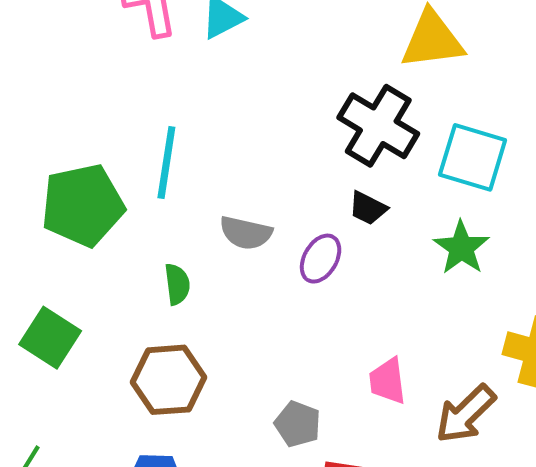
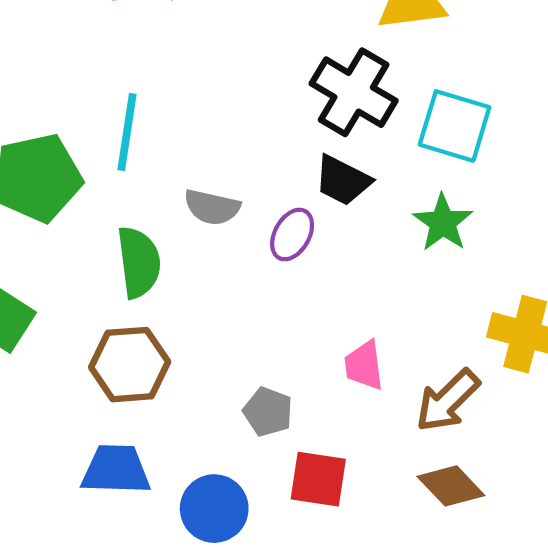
black trapezoid: (368, 208) -> (343, 180), size x1.4
green semicircle: (177, 284) -> (139, 262), size x1.6

